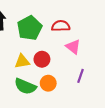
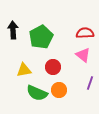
red semicircle: (61, 26) -> (85, 33), moved
yellow triangle: (22, 61) -> (24, 70), moved

